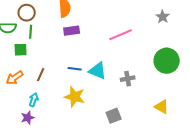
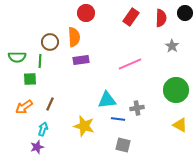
brown circle: (27, 13) -> (50, 42), moved
blue line: (75, 69) -> (118, 119), moved
cyan triangle: (98, 71) -> (107, 100), turned -30
yellow triangle: (162, 107) -> (180, 125), moved
gray square: (114, 116) -> (123, 145), turned 35

